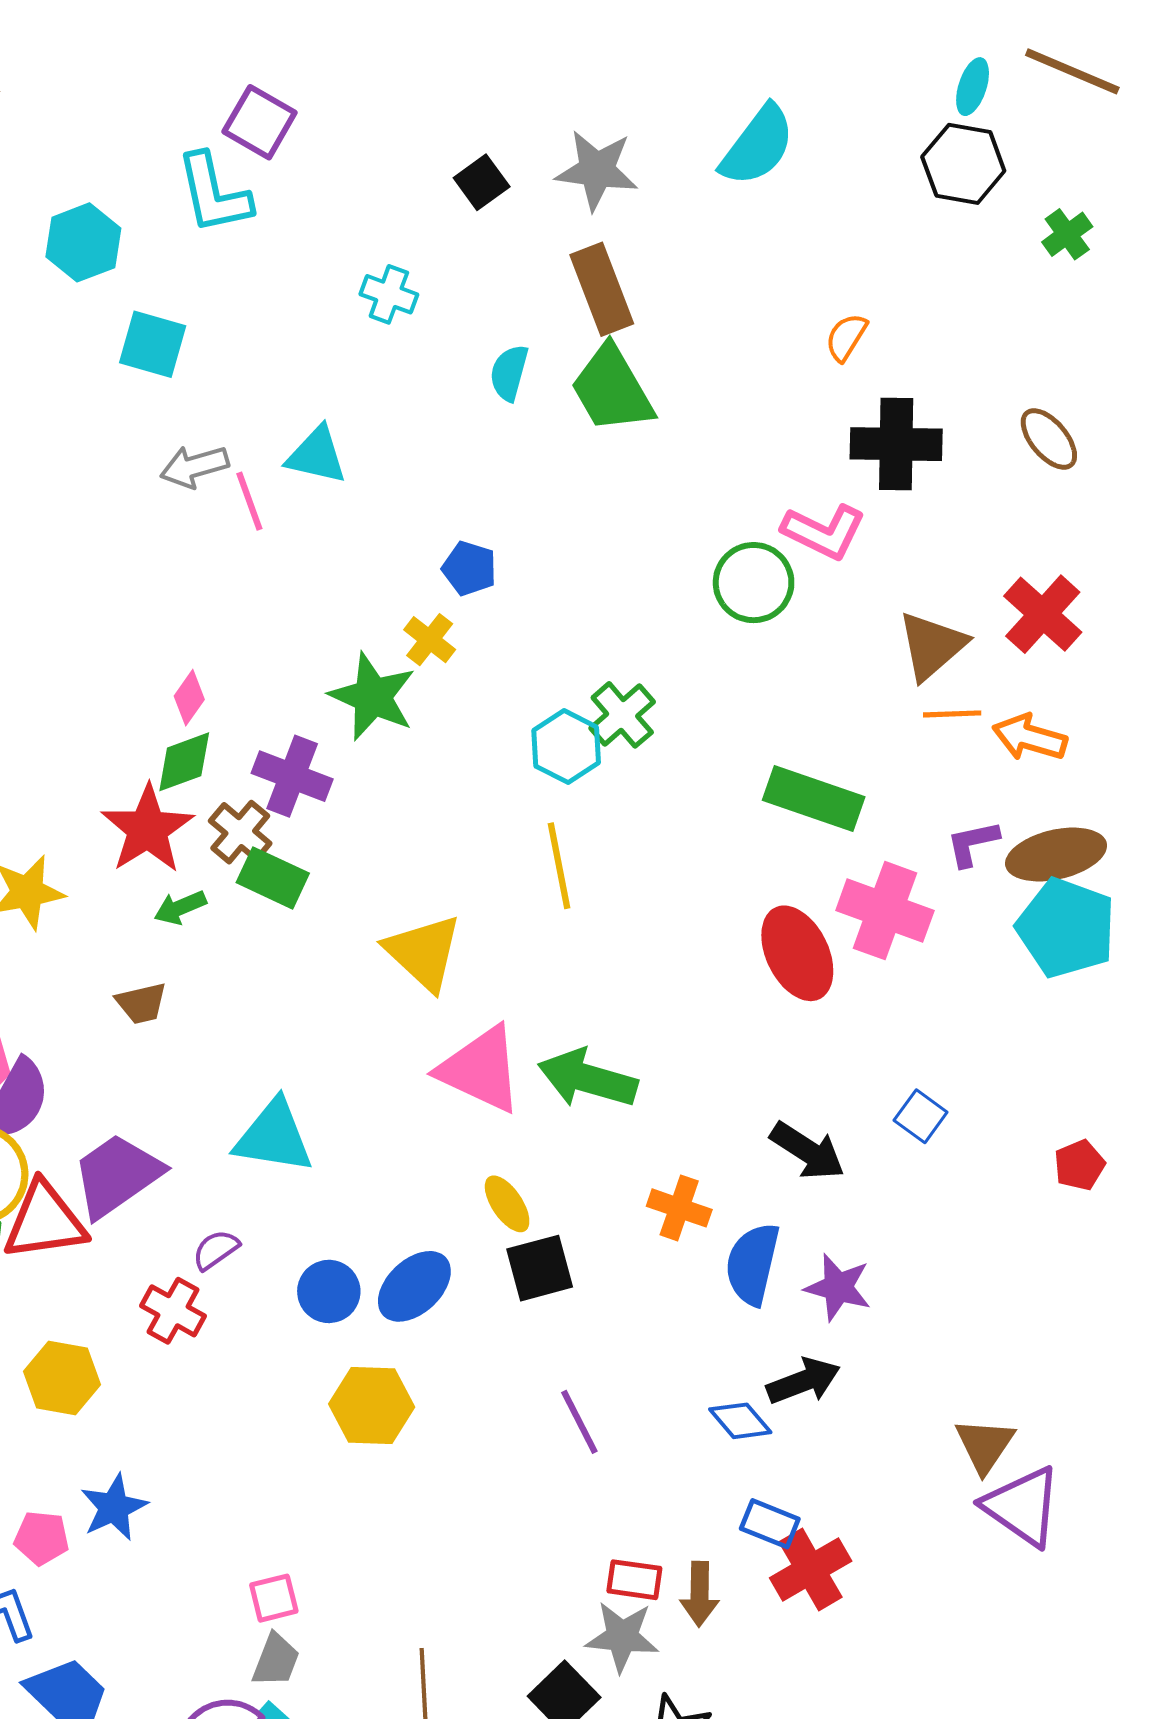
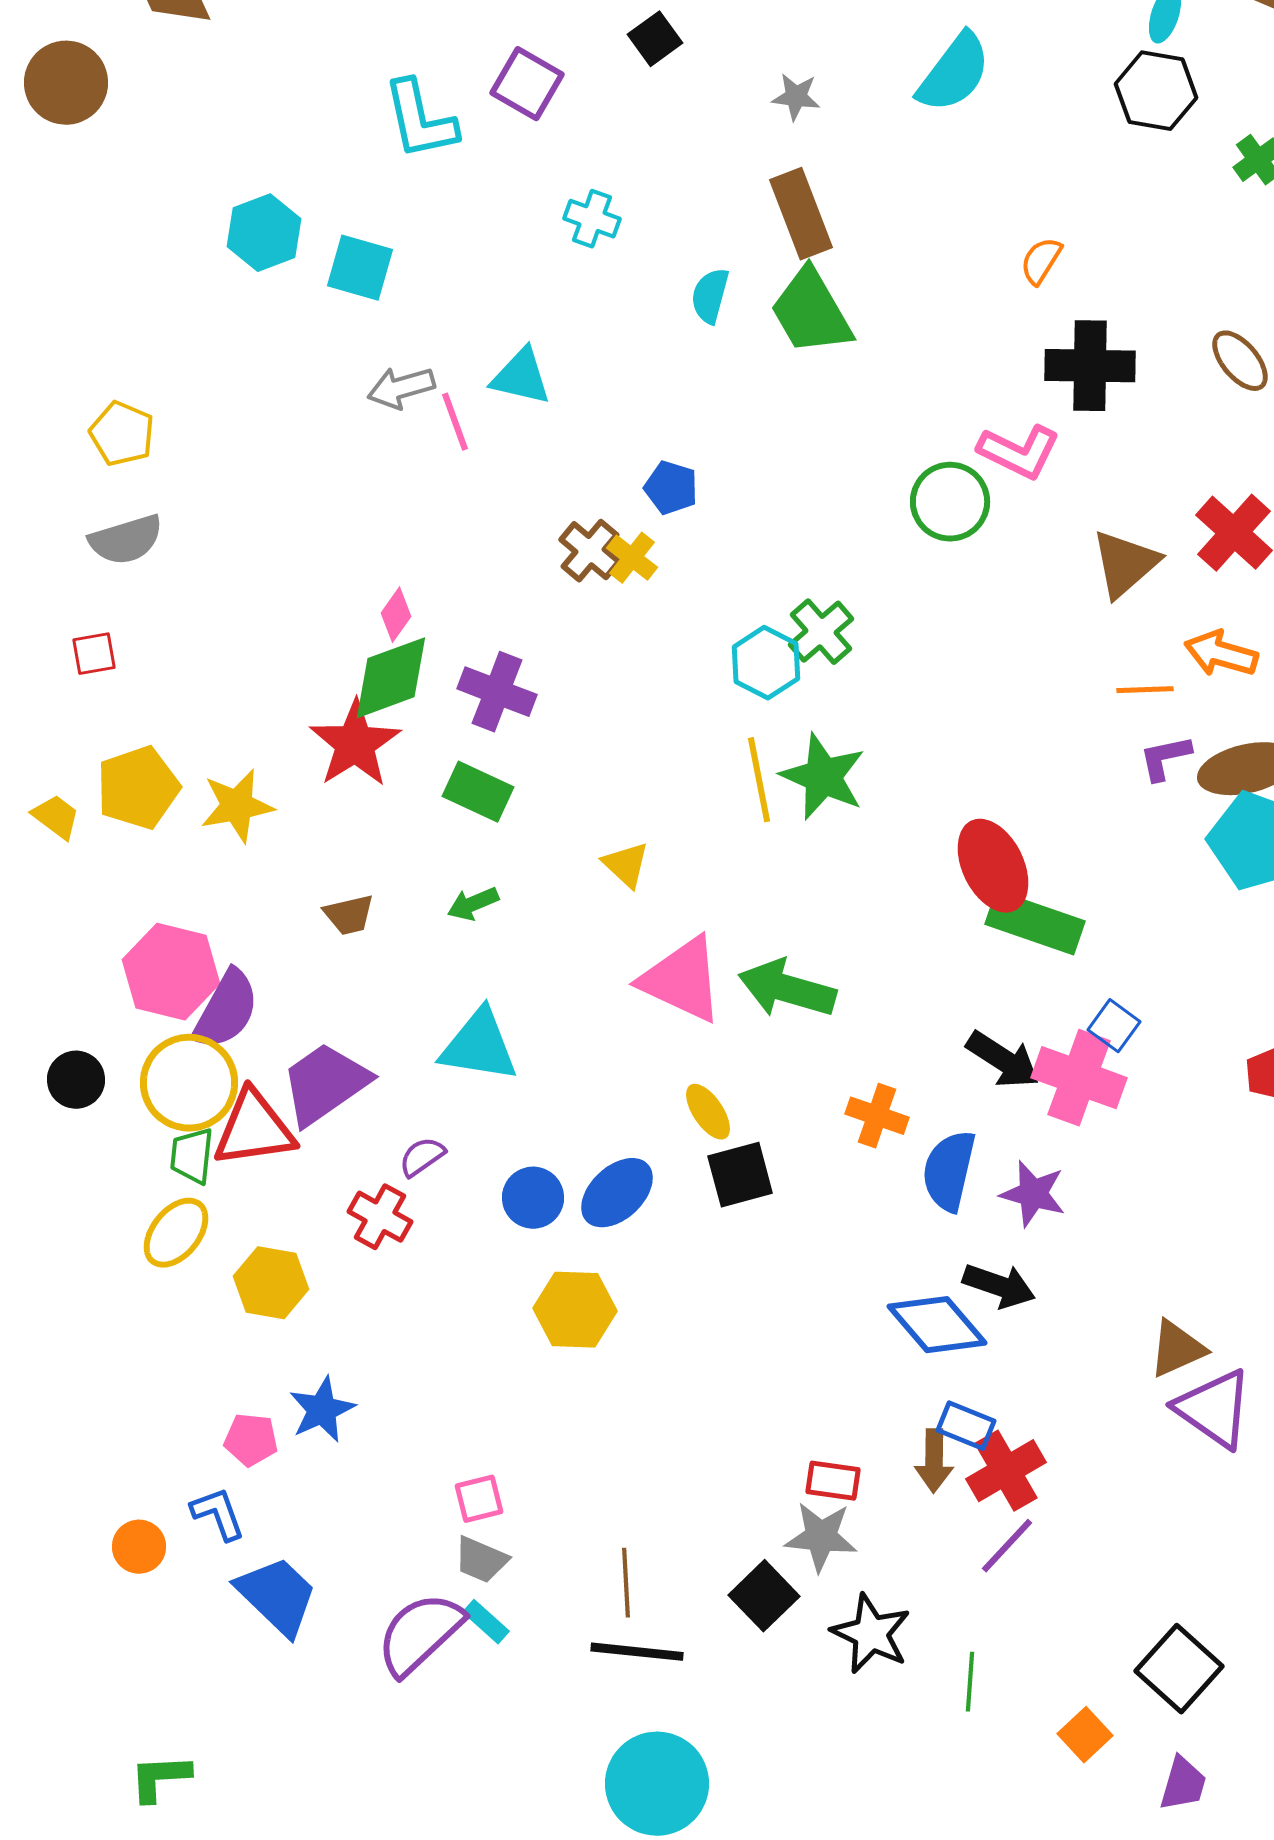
purple square: (260, 122) -> (527, 84), moved
gray star: (597, 170) -> (796, 97), size x0.6
black square: (482, 182) -> (655, 39), moved
cyan hexagon: (83, 242) -> (264, 233), moved
green star: (373, 697) -> (823, 777), moved
orange line: (952, 714) -> (1145, 690), moved
green diamond: (184, 762) -> (391, 678), size x1.4
green rectangle: (814, 799) -> (1035, 923), moved
brown cross: (240, 832) -> (590, 551), moved
green arrow: (180, 907) -> (473, 904), moved
pink cross: (885, 911) -> (1079, 1078), moved
yellow triangle: (424, 952) -> (626, 865), size x0.6
black arrow: (803, 1381) -> (999, 1286), turned 40
blue diamond: (740, 1421) -> (937, 1325), size x1.6
purple line: (579, 1422) -> (1007, 1546), moved, turned 70
brown triangle: (985, 1445) -> (1177, 1349), turned 32
brown arrow: (700, 1594) -> (934, 1461), moved
gray trapezoid: (276, 1660) -> (481, 1560), turned 92

